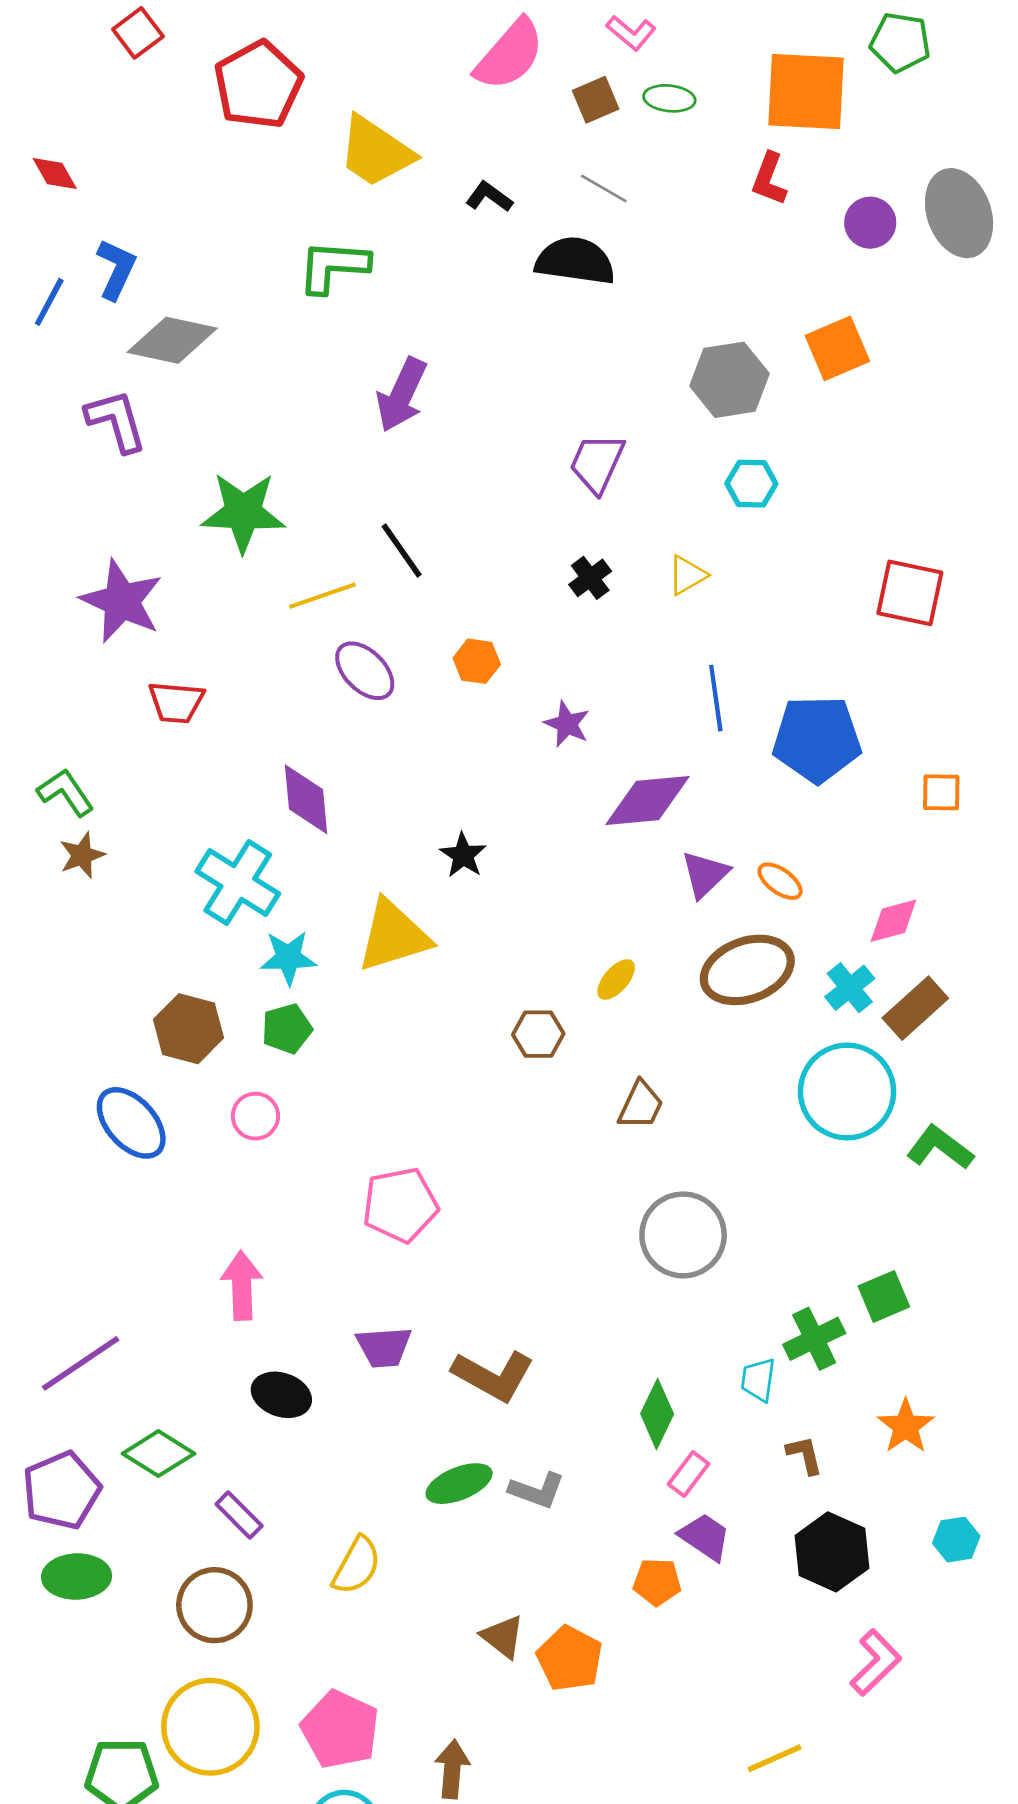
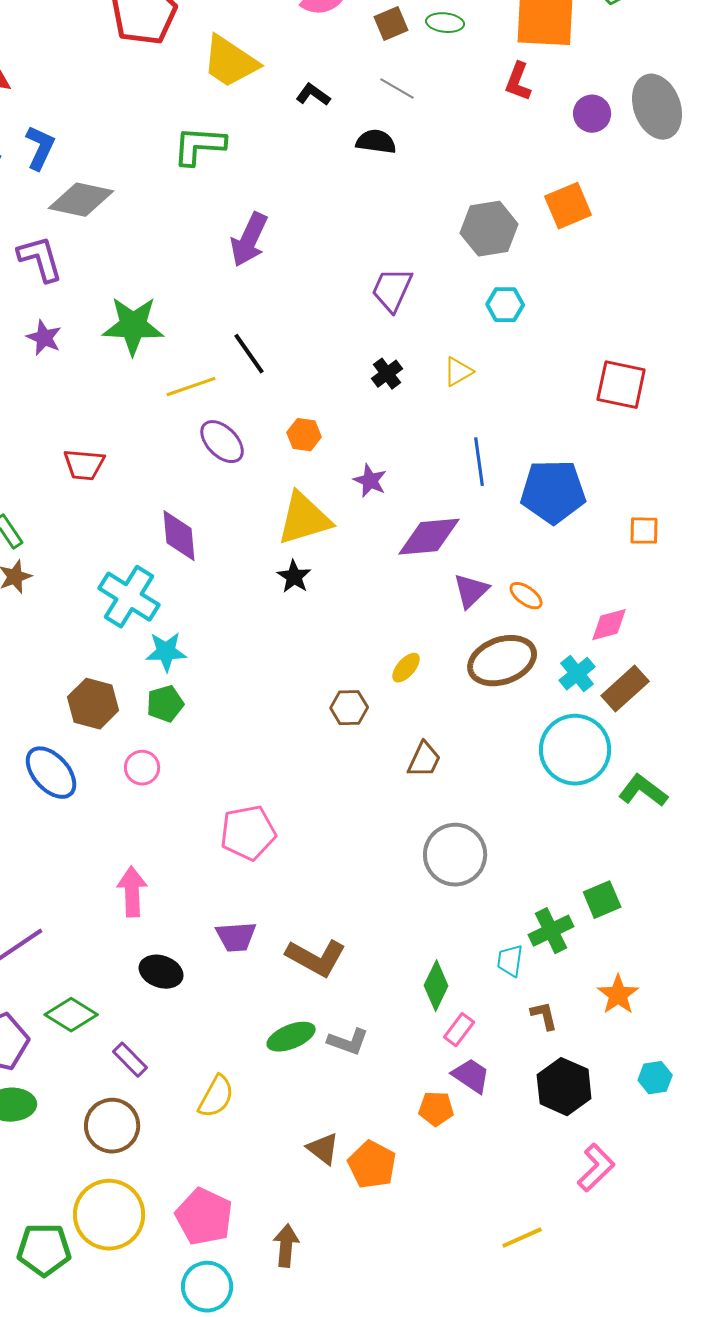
black semicircle: (575, 261) -> (376, 142), size x0.7
purple star: (122, 601) -> (44, 338), moved, size x0.6
yellow triangle: (393, 936) -> (304, 519), moved

